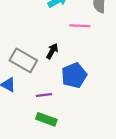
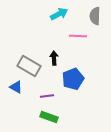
black arrow: (52, 51) -> (54, 58), turned -32

